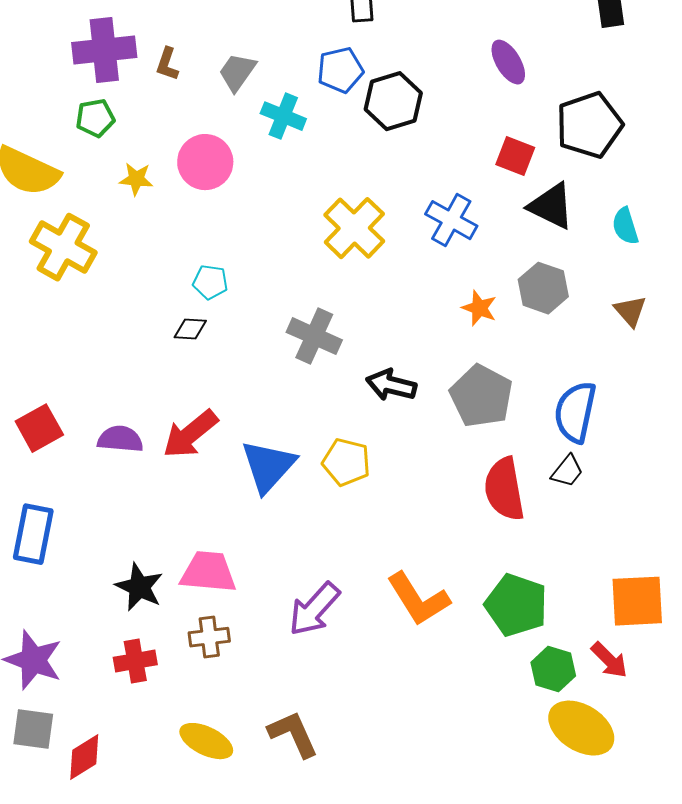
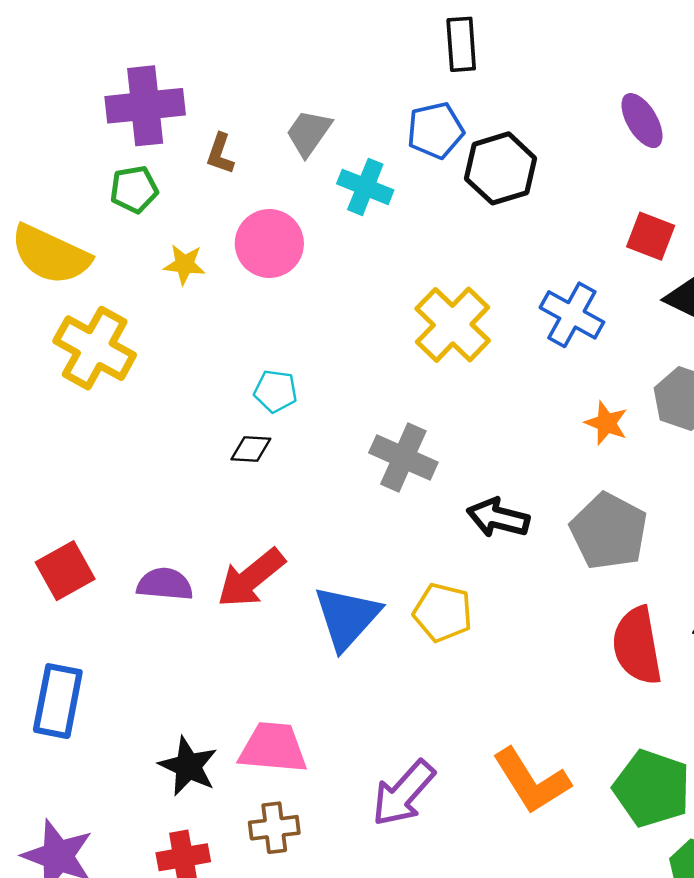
brown L-shape: (167, 64) -> (220, 154), moved

